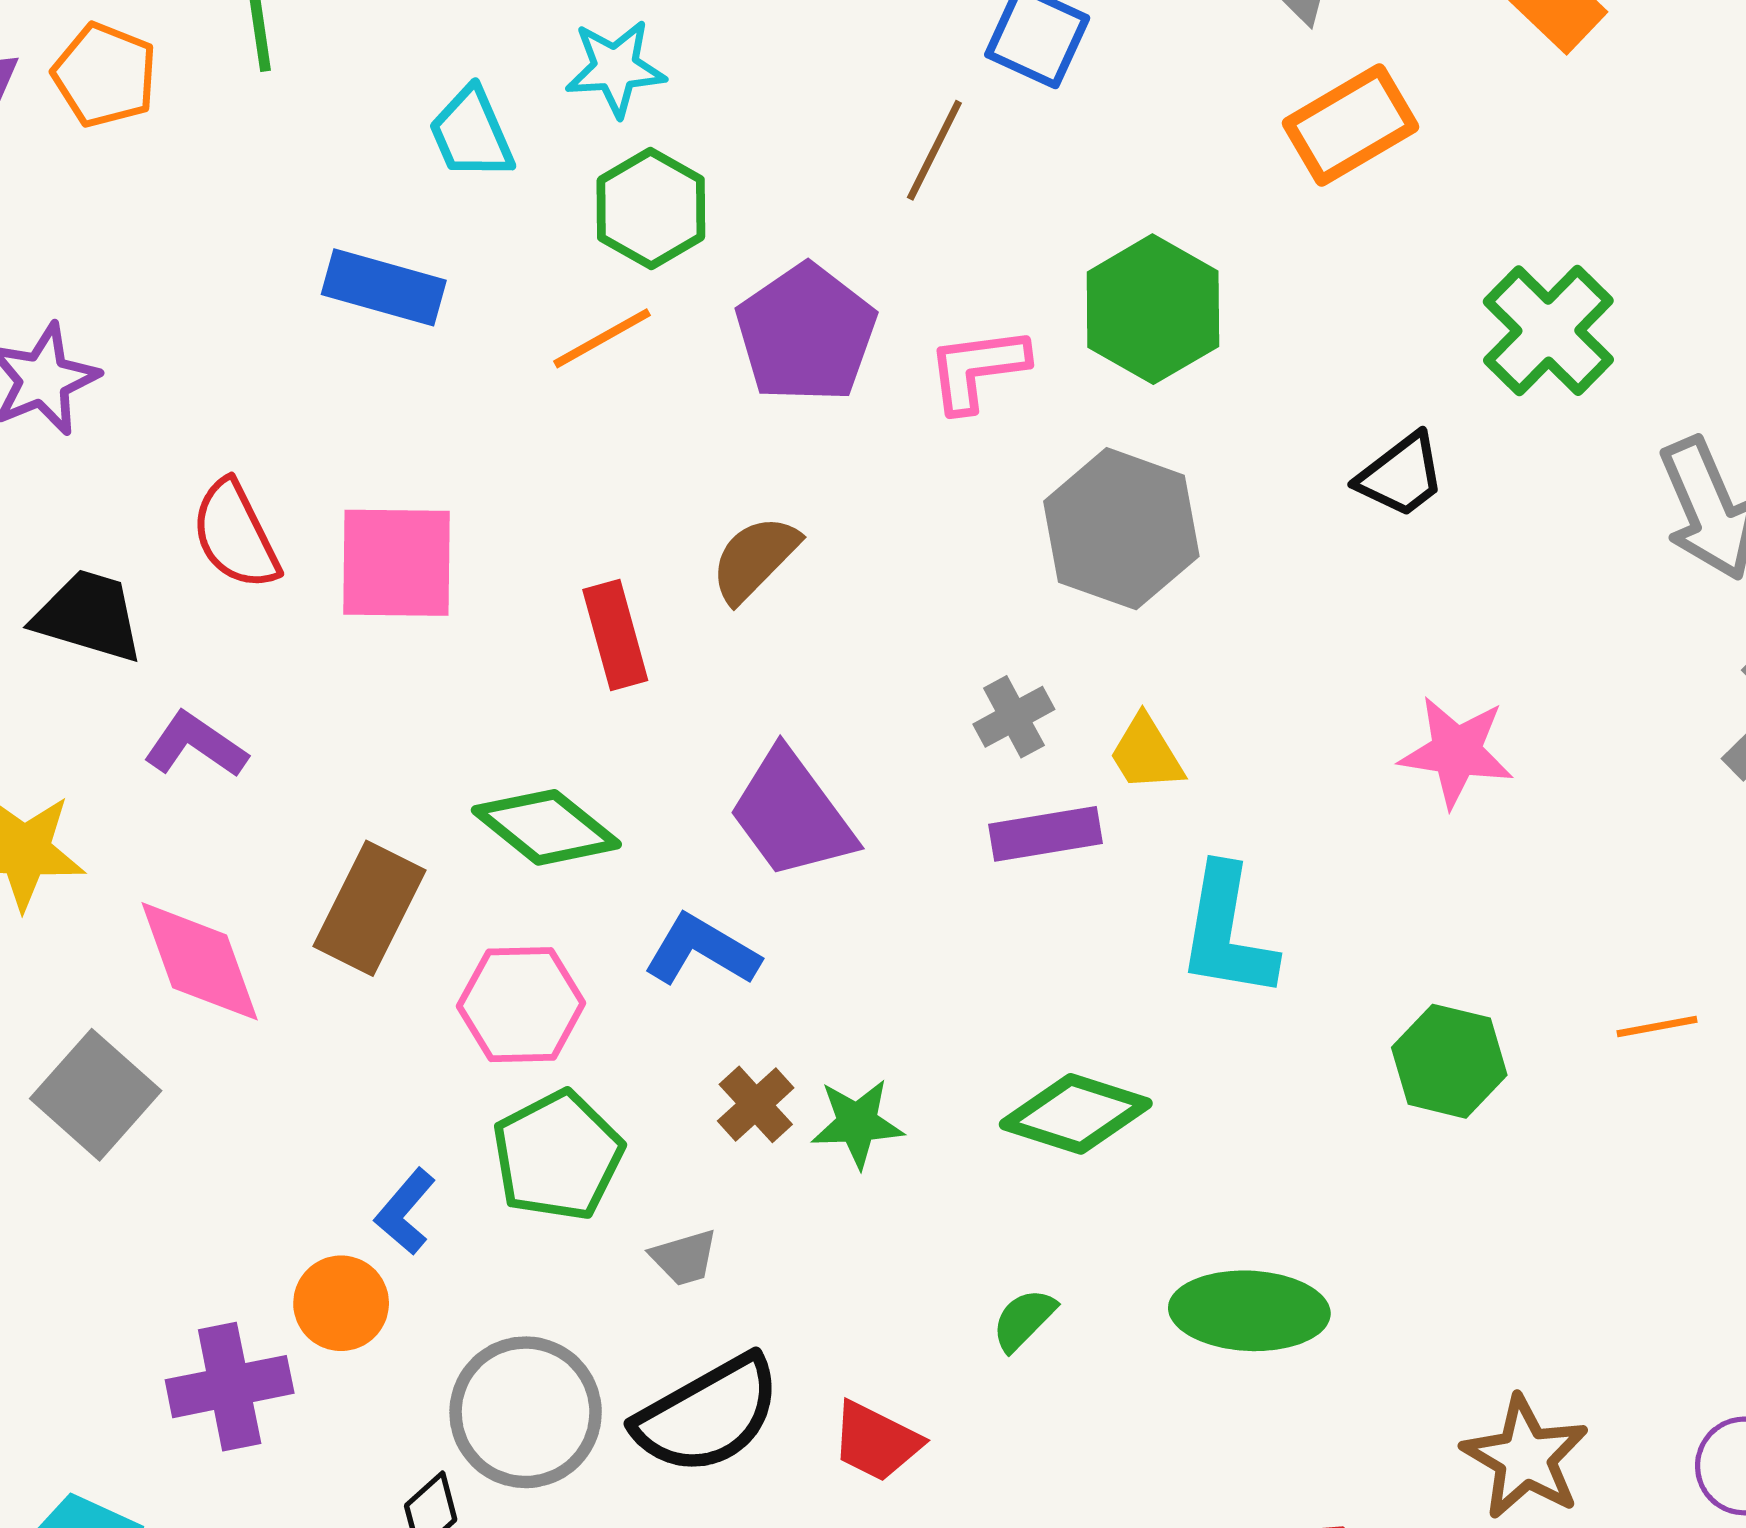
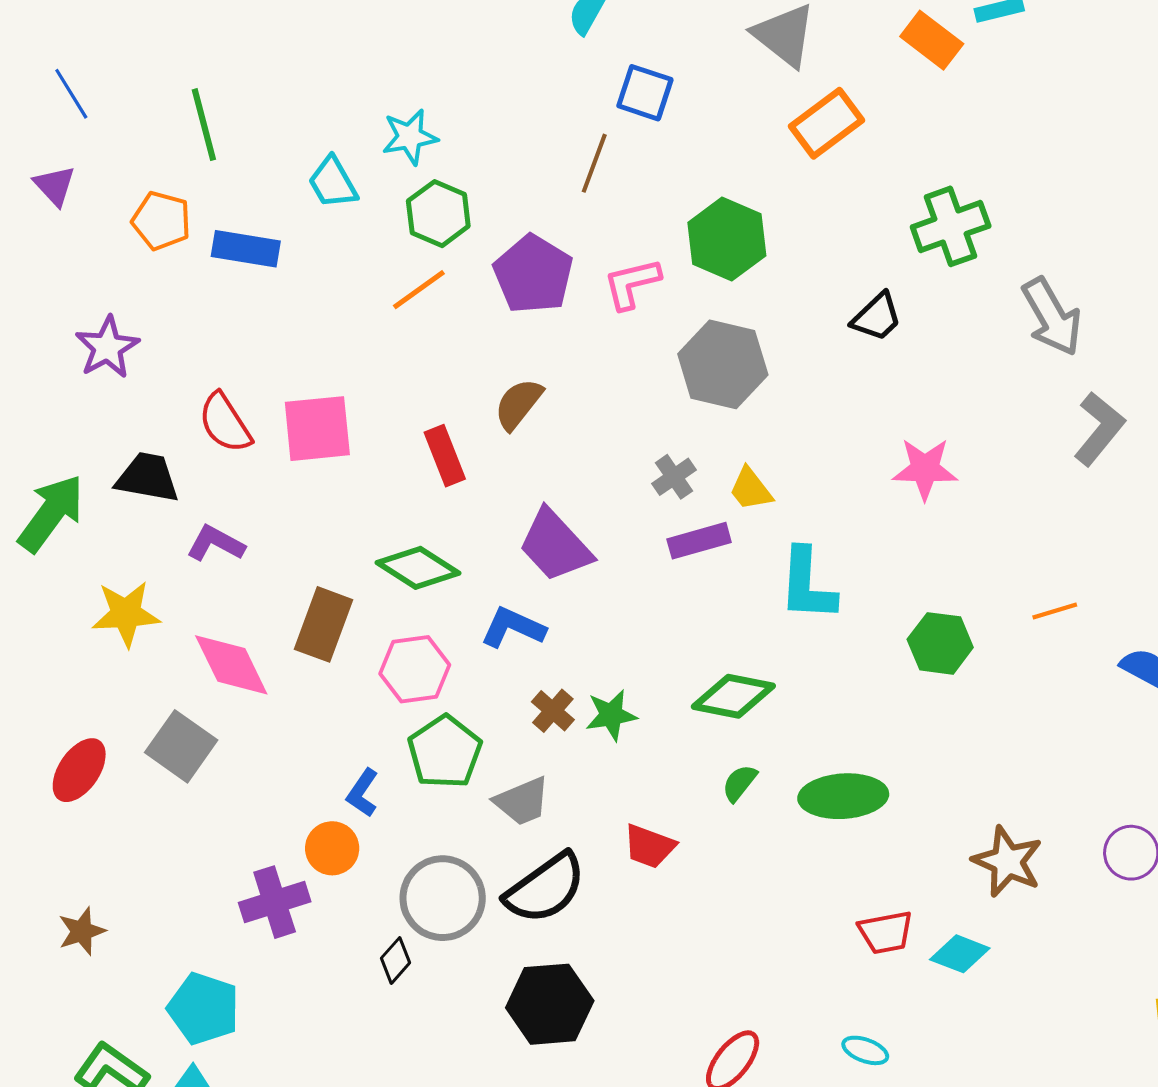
orange pentagon: (105, 75) -> (161, 221), moved
blue rectangle: (384, 287) -> (246, 249), moved
green cross: (1548, 331) -> (951, 226), turned 32
gray trapezoid: (684, 1258) -> (522, 801), size x1.5
green semicircle: (1024, 1320) -> (740, 783), moved
red trapezoid: (876, 1441) -> (649, 846), moved

